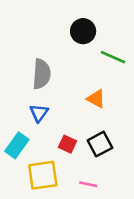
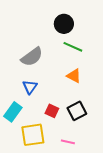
green line: (113, 57) -> (73, 47), moved
gray semicircle: (42, 74) -> (32, 57), turned 50

